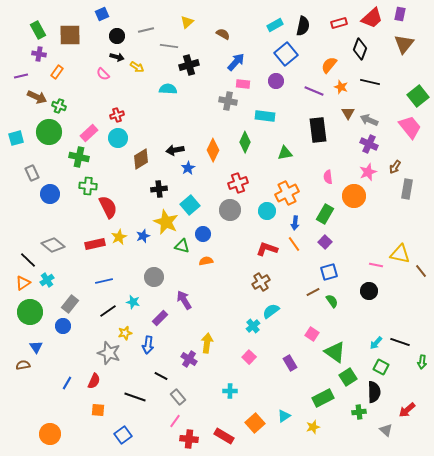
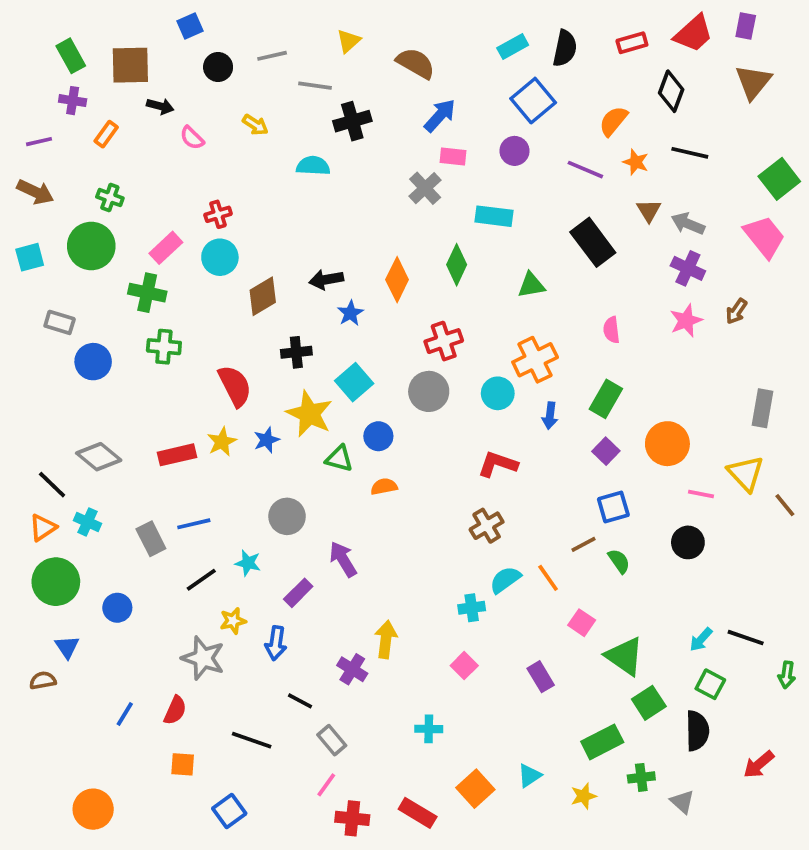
brown semicircle: (223, 34) -> (416, 63), size x1.5
black arrow: (117, 57) -> (160, 106), moved
brown arrow: (37, 97) -> (35, 192), moved
gray cross: (228, 101) -> (425, 188), turned 36
black rectangle: (318, 130) -> (593, 242), turned -30
gray rectangle: (32, 173) -> (60, 322), turned -49
gray rectangle: (407, 189) -> (763, 408), moved
orange circle: (354, 196) -> (667, 444), moved
red semicircle: (108, 207) -> (235, 386), moved
orange line: (294, 244) -> (548, 578), moved
yellow triangle: (400, 254) -> (746, 473), turned 35
cyan cross: (47, 280) -> (88, 522), turned -32
gray rectangle: (70, 304) -> (151, 539), moved, turned -66
cyan cross: (253, 326) -> (472, 608), turned 32
green cross: (359, 412) -> (641, 777), moved
gray triangle: (386, 430) -> (682, 802), moved

